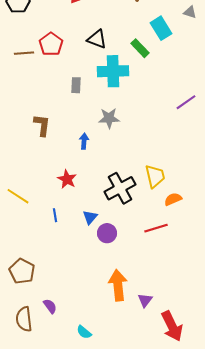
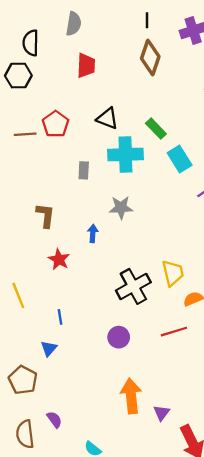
cyan rectangle: (161, 28) -> (180, 159), moved
red star: (67, 179) -> (59, 259), moved
yellow line: (18, 196) -> (18, 295), turned 35
blue triangle: (90, 217) -> (49, 348), moved

